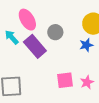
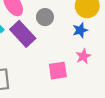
pink star: (87, 82) -> (83, 56), moved

